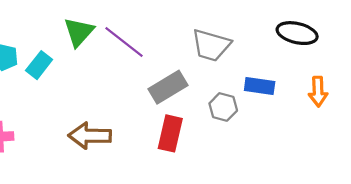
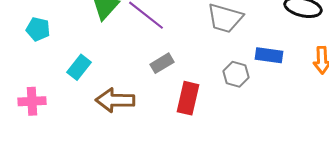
cyan rectangle: (39, 65) -> (79, 67), moved
gray rectangle: (168, 87) -> (162, 63), moved, size x0.7

